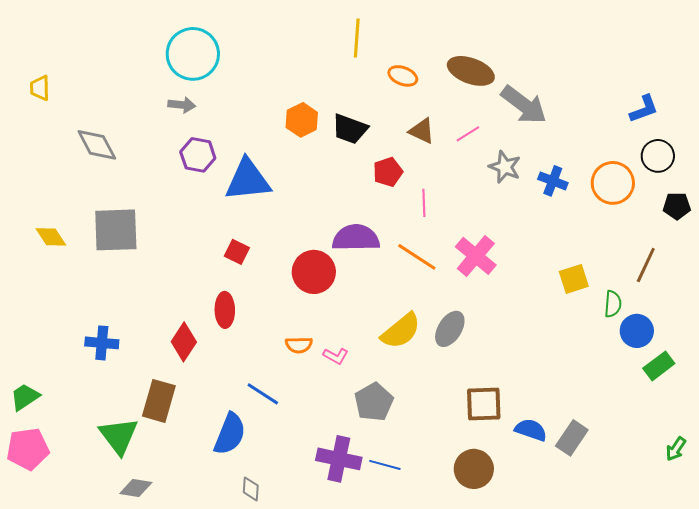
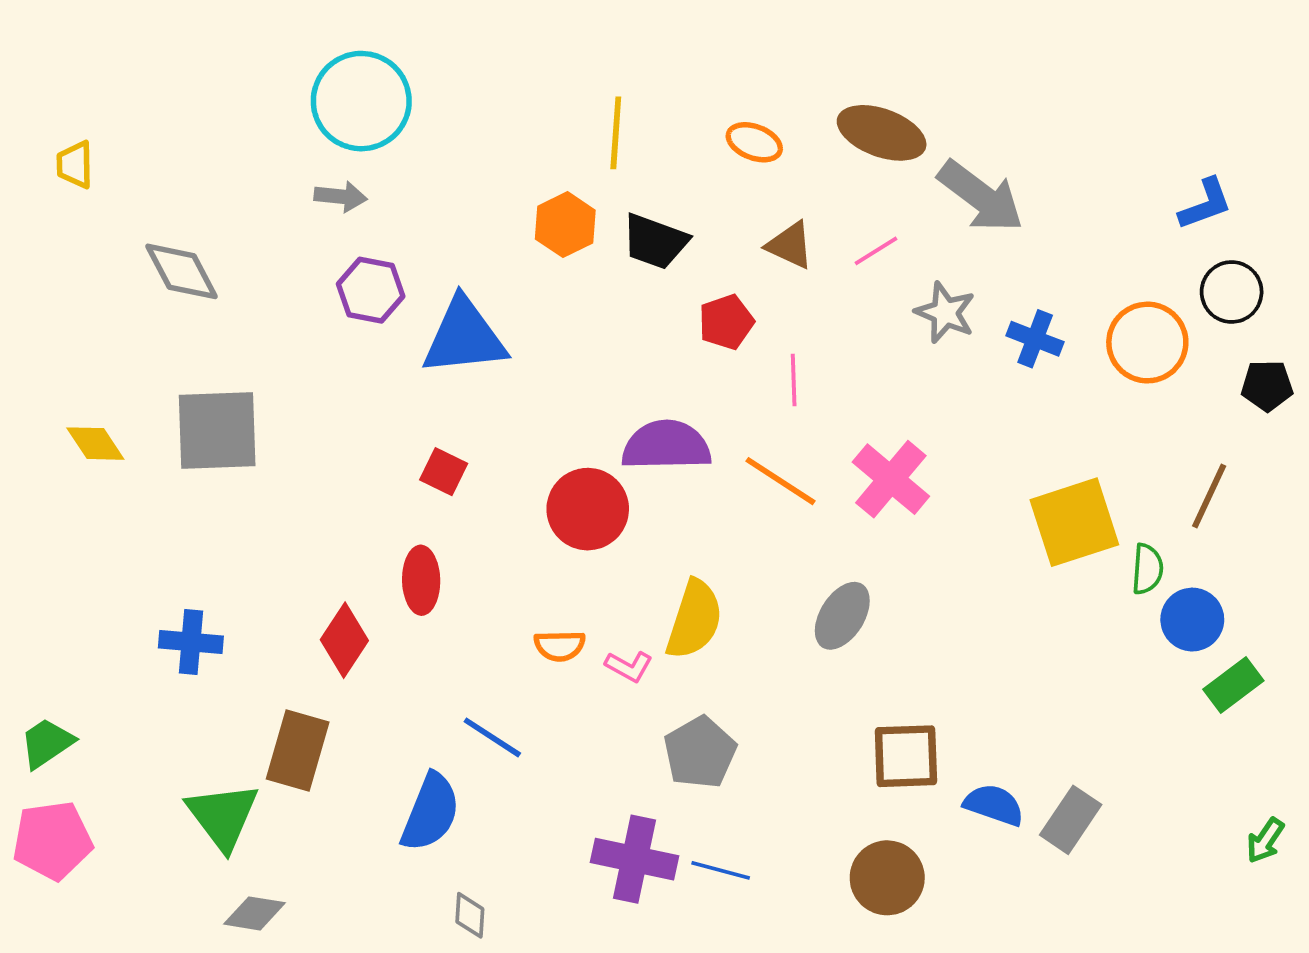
yellow line: (357, 38) -> (616, 133), moved
yellow square: (574, 279) -> (1074, 522), size x1.6
yellow semicircle: (401, 331) -> (694, 620), moved, turned -33

